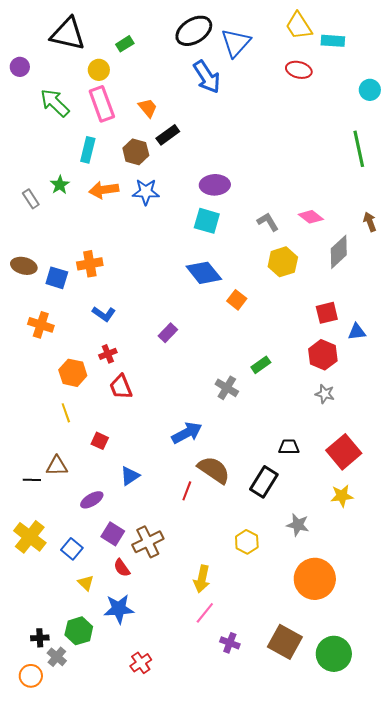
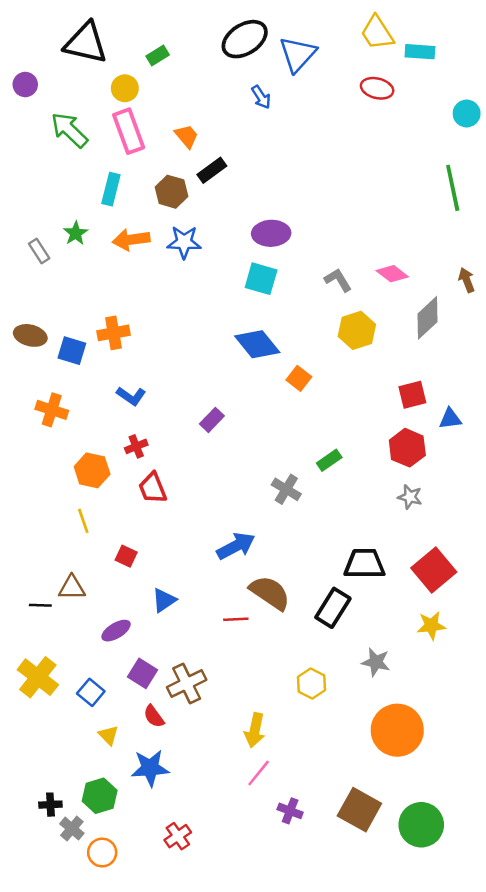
blue arrow: (207, 77) -> (261, 97), size x0.6
black trapezoid: (289, 447) -> (364, 564), size x1.6
red line: (187, 491) -> (236, 619), turned 66
orange circle: (31, 676) -> (102, 853), moved

